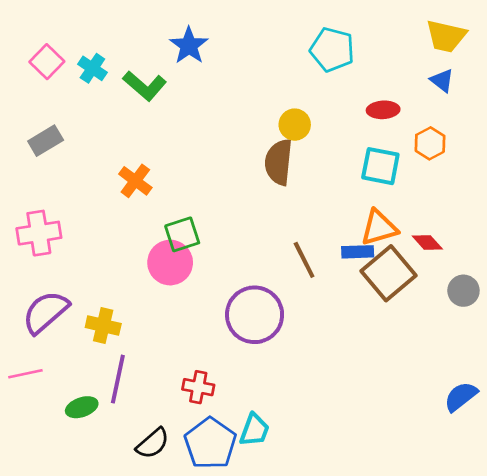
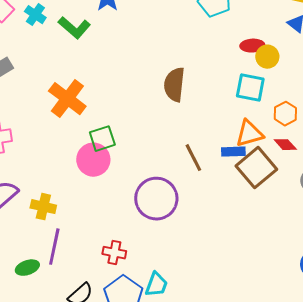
yellow circle: (295, 125) -> (267, 57), moved
orange hexagon: (430, 143) -> (285, 114), moved
orange cross: (135, 181) -> (67, 99), size x1.5

